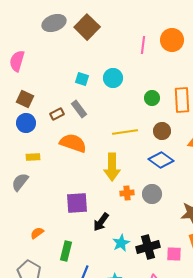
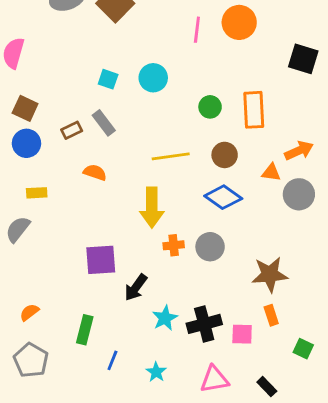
orange semicircle: (73, 143) -> (95, 172), size x0.6
orange semicircle: (37, 233) -> (29, 312), moved

